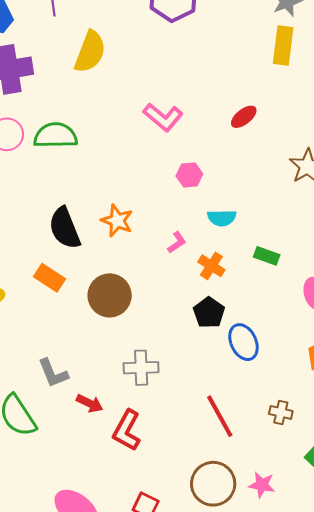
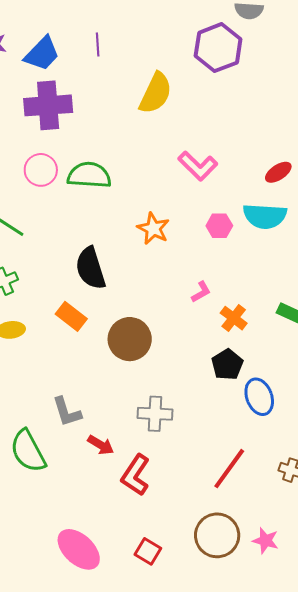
yellow semicircle: (90, 52) -> (156, 93), moved
cyan semicircle: (222, 218) -> (265, 216), moved, size x1.5
orange star: (117, 221) -> (153, 229), moved
red line: (220, 416) -> (229, 469), turned 60

